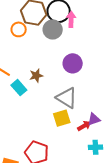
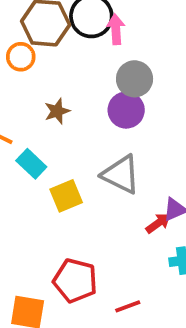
gray circle: (53, 30) -> (135, 79), moved
brown star: (36, 76) -> (57, 111), moved
yellow square: (62, 118) -> (66, 196), moved

